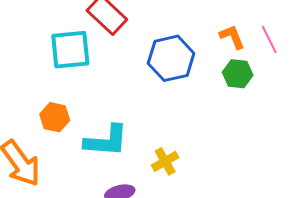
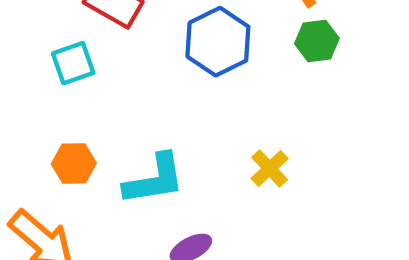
cyan square: (70, 50) -> (73, 63), size x0.7
yellow cross: (165, 161) -> (270, 168), moved

